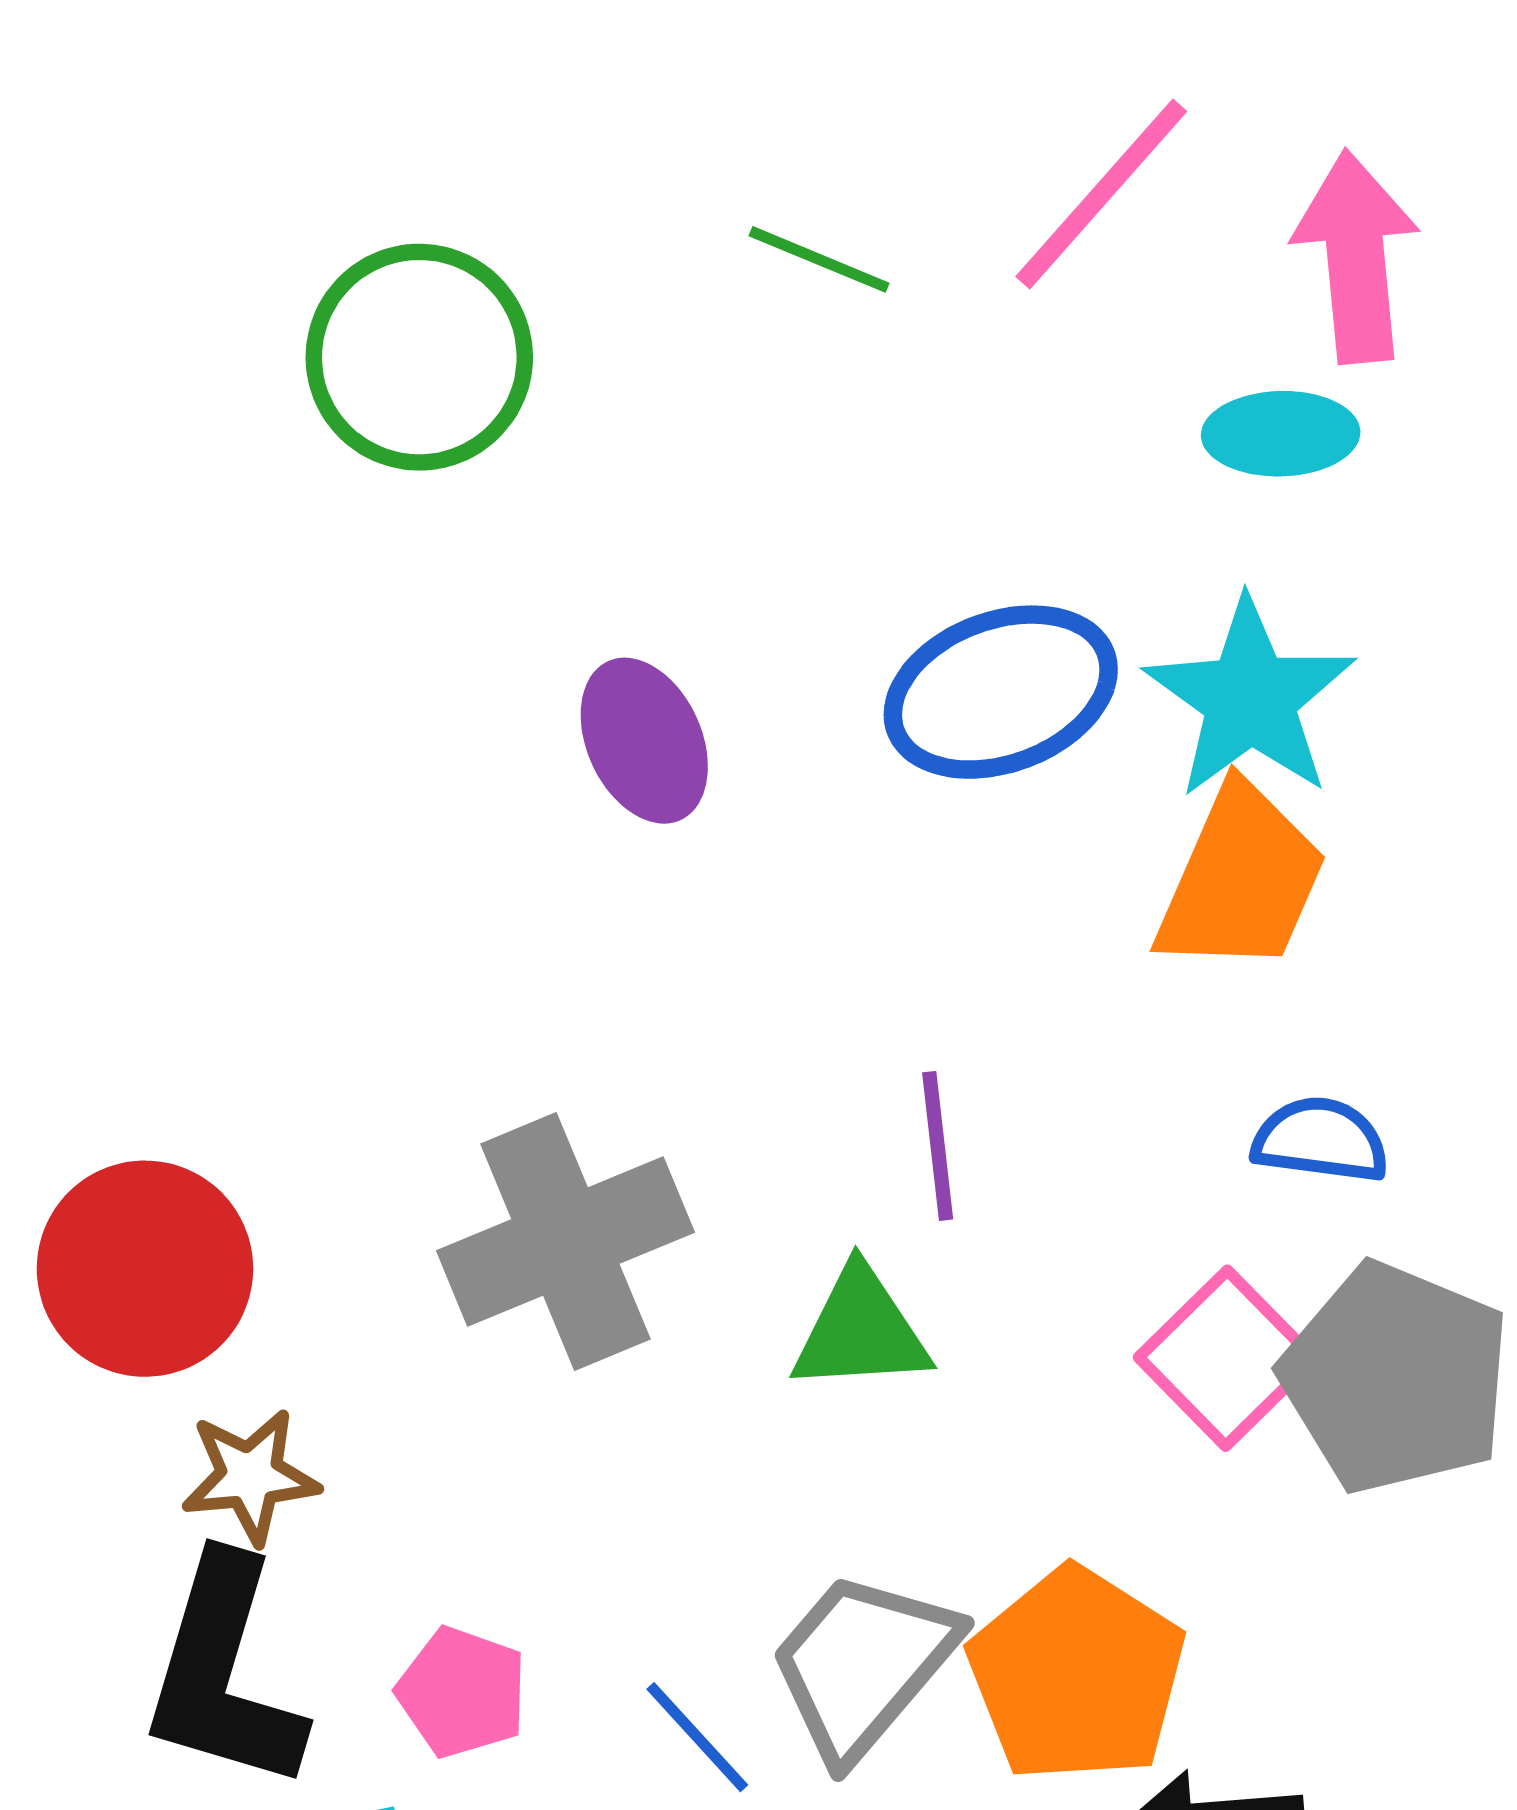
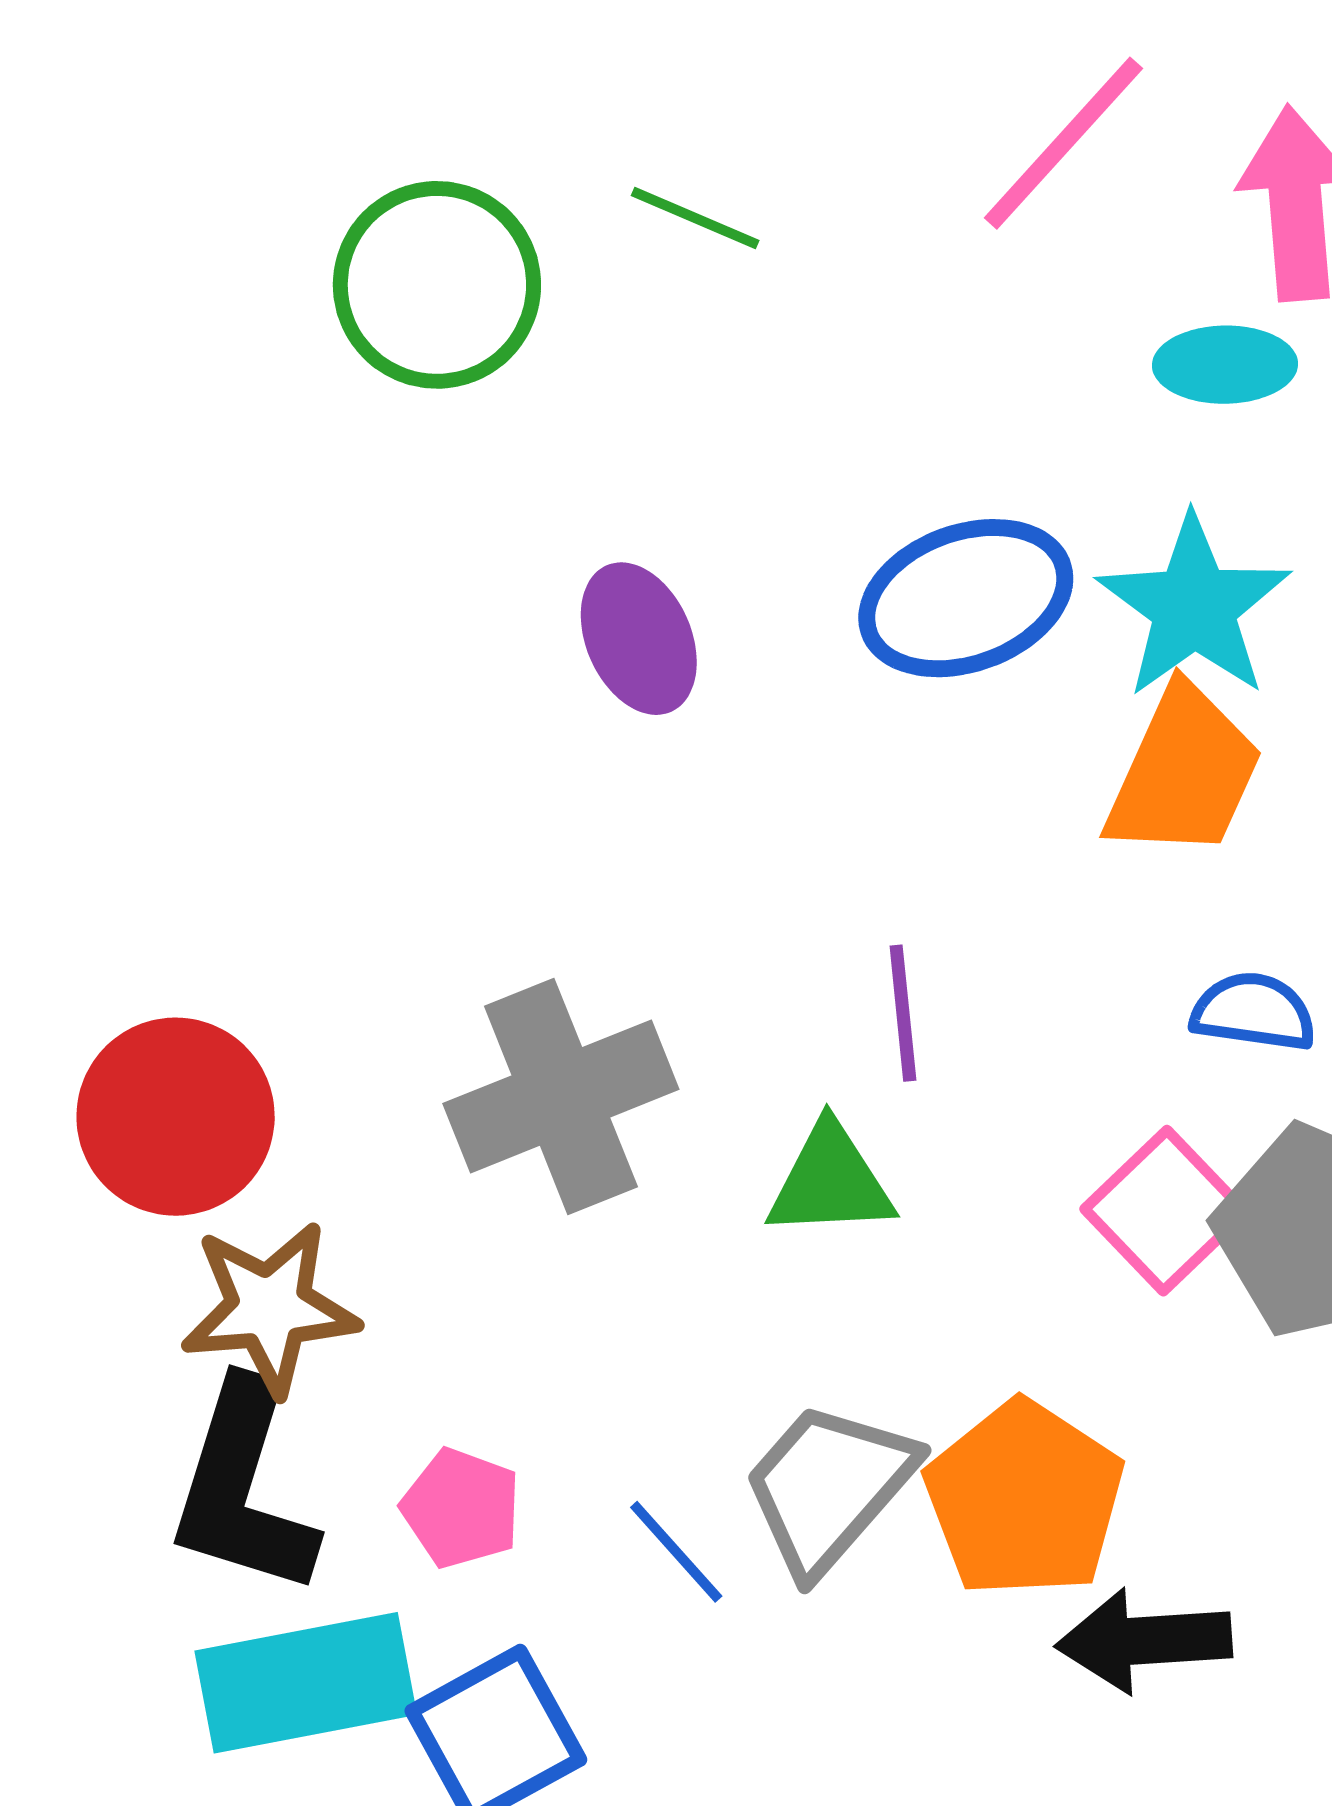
green line: (819, 259) -> (695, 218), moved
brown star: (250, 1476) -> (270, 1308), size x1.4

